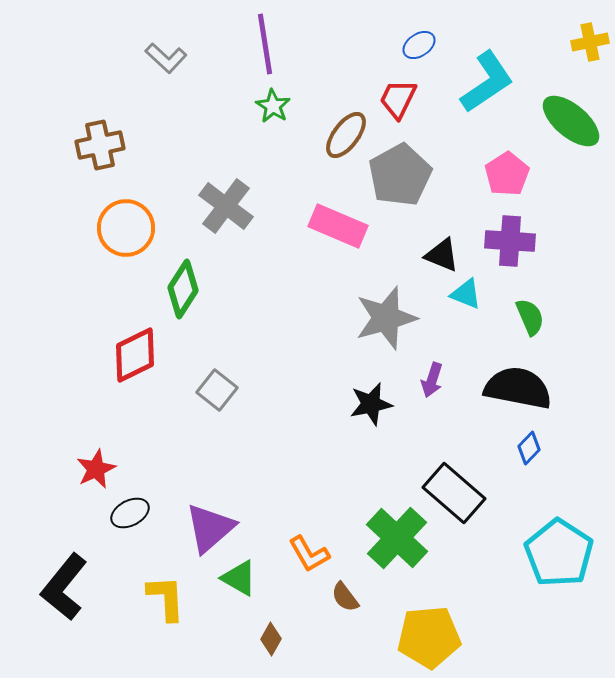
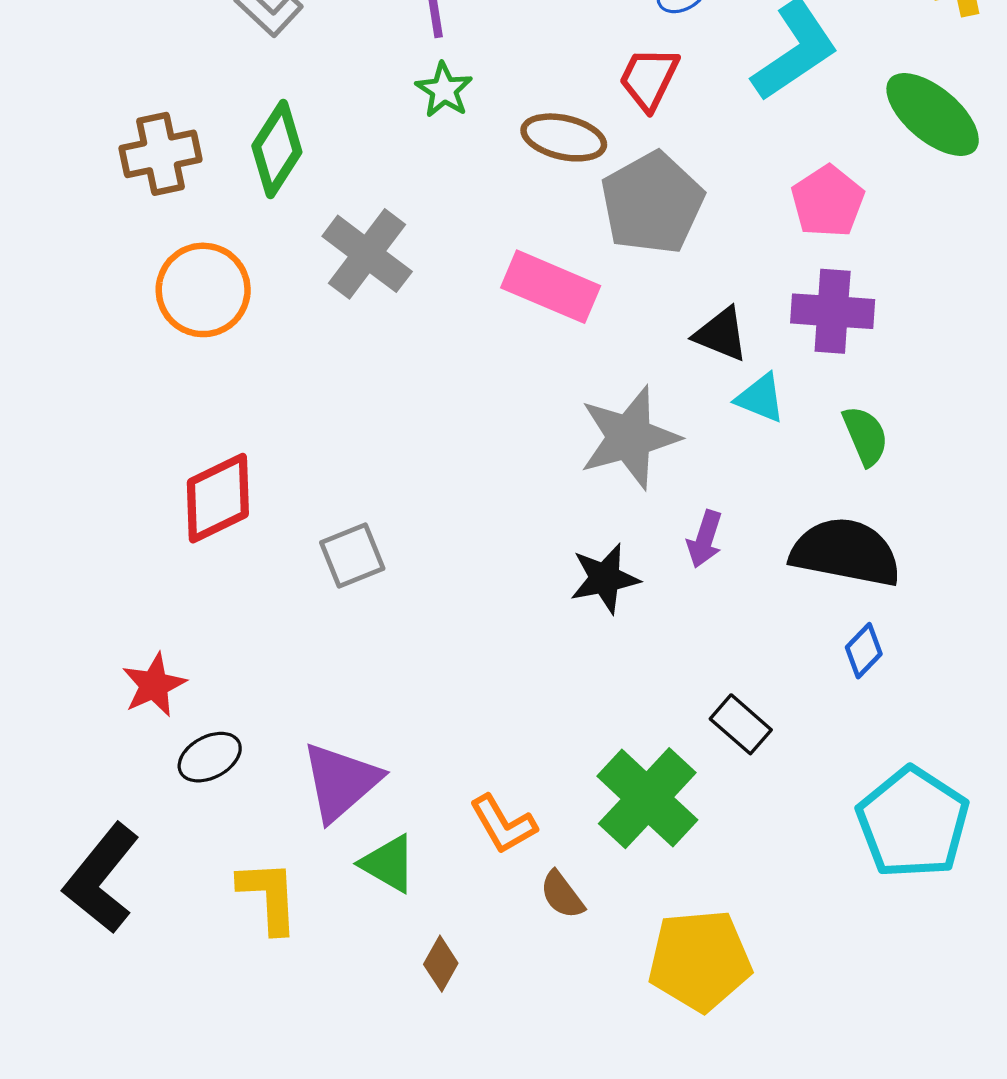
brown ellipse: (346, 135) -> (564, 137), turned 66
green diamond: (183, 289) -> (277, 149), moved
gray square: (217, 390) -> (352, 555), turned 30
black rectangle: (454, 493) -> (741, 724), size x0.6

